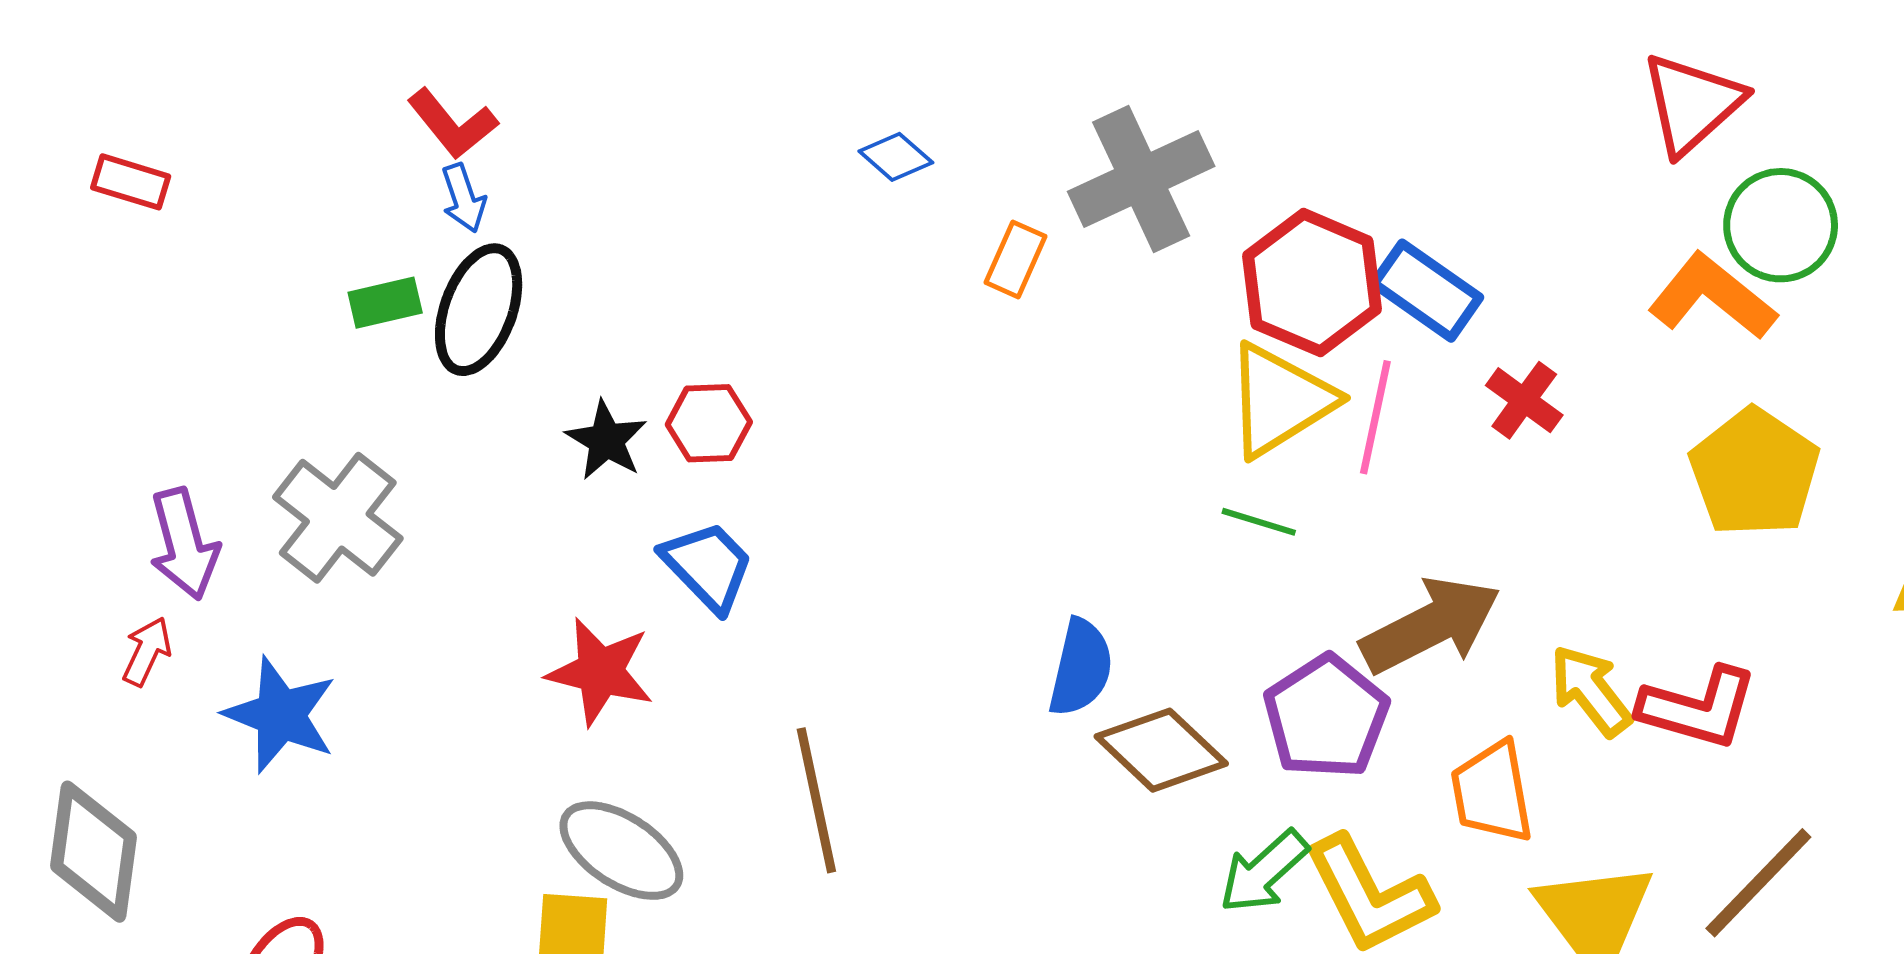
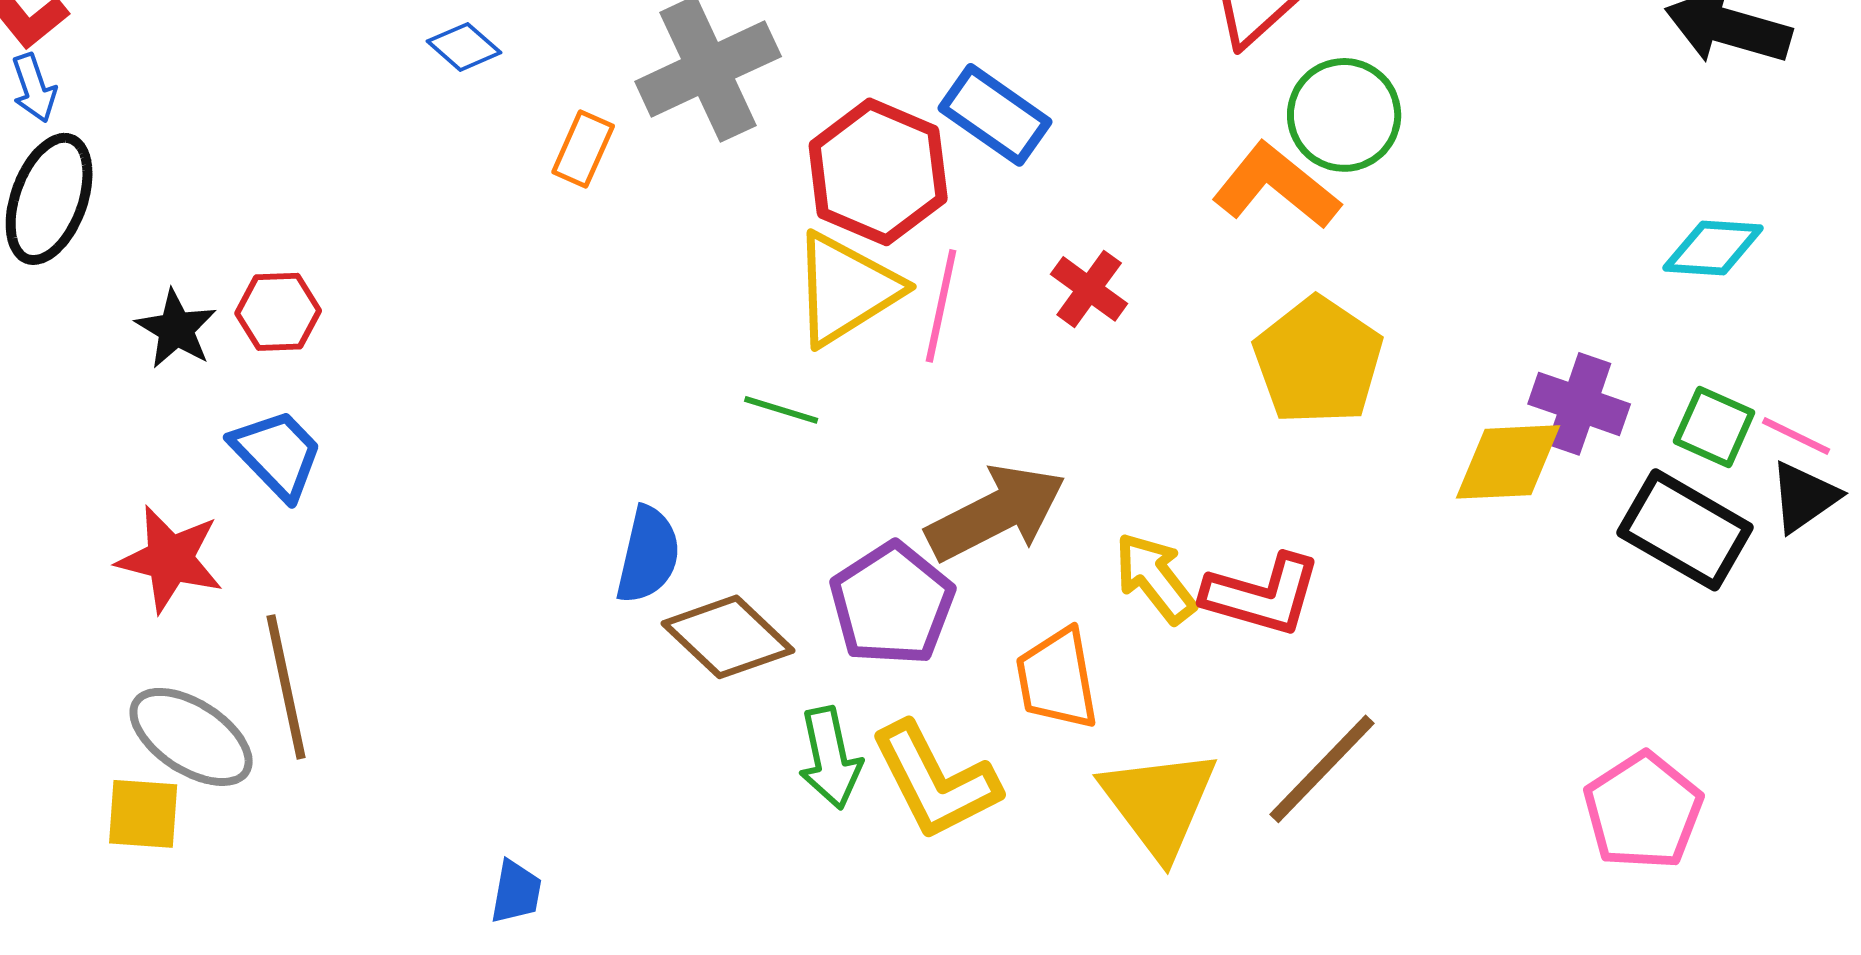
blue rectangle: (1427, 291) -> (995, 115), moved
green line: (1259, 522) -> (781, 410), moved
brown line: (816, 800) -> (286, 687), moved
green arrow: (1264, 872) -> (830, 758), turned -60

